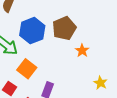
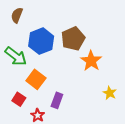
orange star: (82, 51) -> (91, 61), size x1.5

